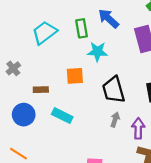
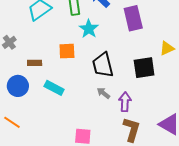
cyan star: (97, 52) -> (89, 29), turned 30
gray arrow: (115, 120) -> (103, 93), turned -72

